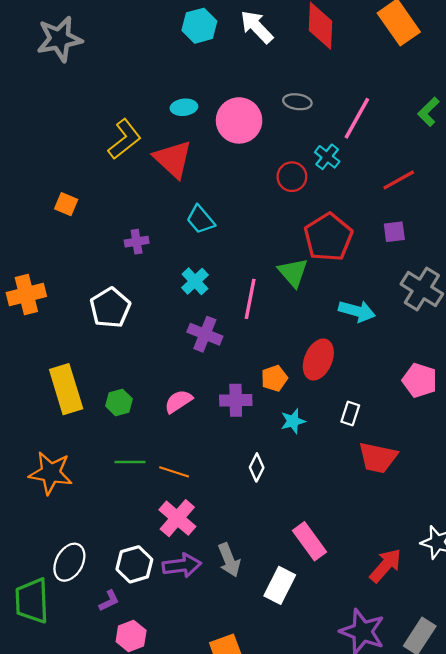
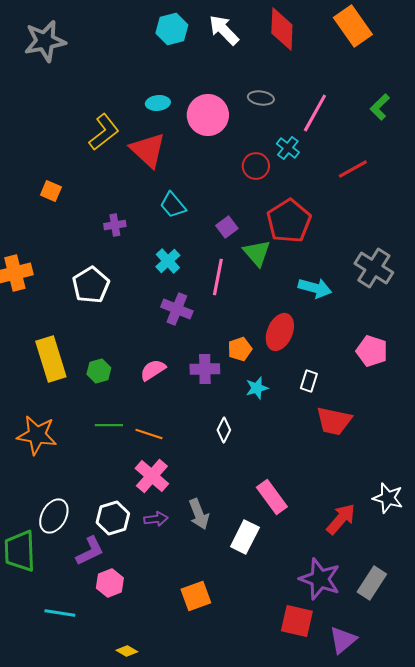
purple square: (394, 232) -> (227, 227), moved, turned -30
purple arrow: (182, 565) -> (156, 519), size x0.7
purple L-shape: (109, 601) -> (90, 551), size x1.5

